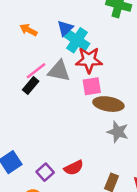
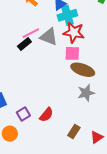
cyan cross: (77, 40) -> (67, 15), turned 30
gray star: (118, 132) -> (86, 93), turned 30
red semicircle: (74, 168) -> (46, 115), turned -35

